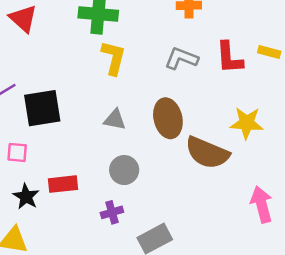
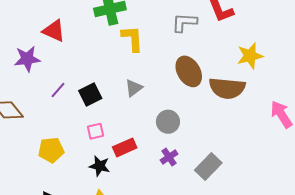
black square: (42, 108) -> (90, 95), size x0.7
gray triangle: (115, 120) -> (134, 88), moved, turned -30
pink square: (17, 152) -> (96, 131), moved

